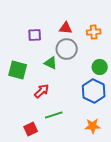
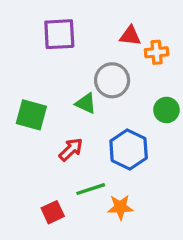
red triangle: (66, 28) -> (130, 36), moved
purple square: (35, 35) -> (59, 34), moved, size x1.5
blue hexagon: (94, 91) -> (129, 150), moved
orange star: (93, 126) -> (120, 207), moved

